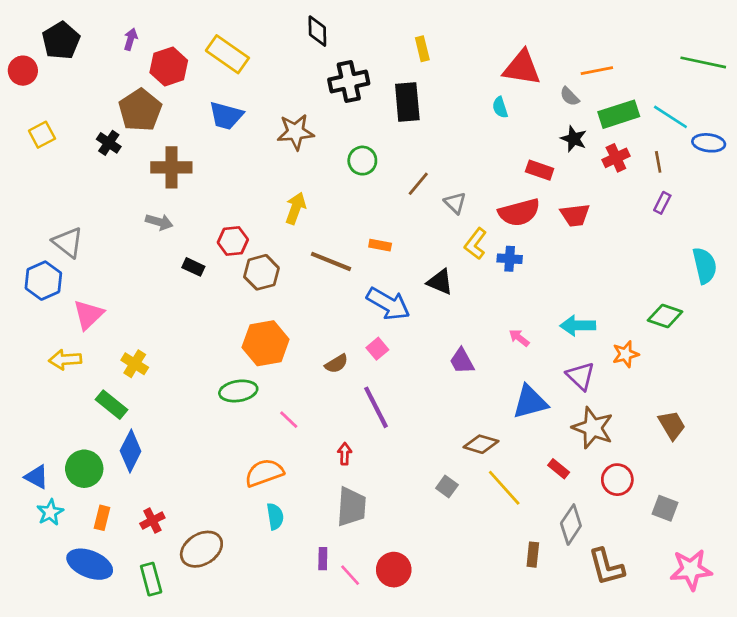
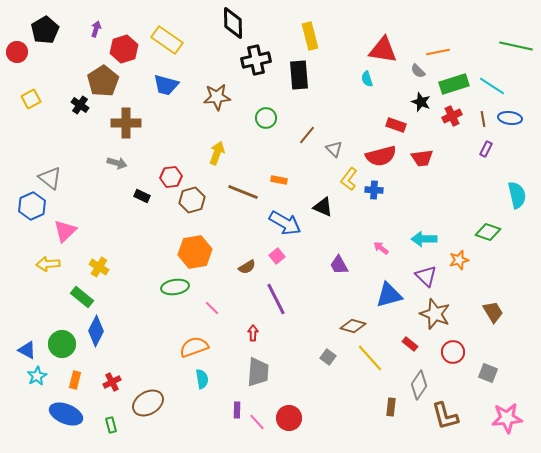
black diamond: (317, 31) -> (233, 23), size x1.4
yellow rectangle: (422, 49) -> (310, 36), size x1.5
blue ellipse: (709, 143) -> (510, 118), moved
green rectangle: (151, 579) -> (111, 425), size x0.7

